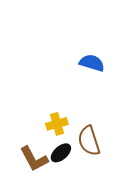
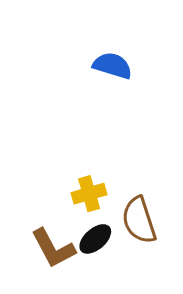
blue semicircle: (92, 63) -> (112, 66), moved

